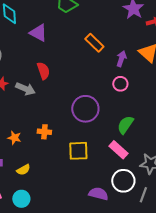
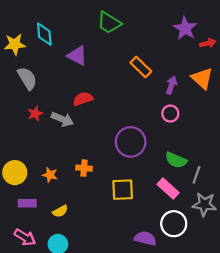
red semicircle: (43, 71) -> (83, 99), turned -90
green semicircle: (125, 125) -> (176, 160), turned -102
gray line: (143, 195) -> (196, 175), moved

